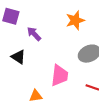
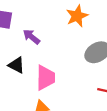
pink trapezoid: (60, 75) -> (46, 78), moved

